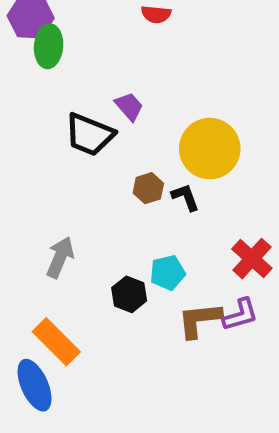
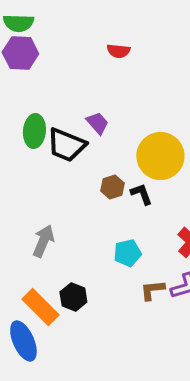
green ellipse: (49, 46) -> (34, 131), moved
black hexagon: (129, 294) -> (73, 297), moved
brown L-shape: (199, 320) -> (152, 290), size x0.7

